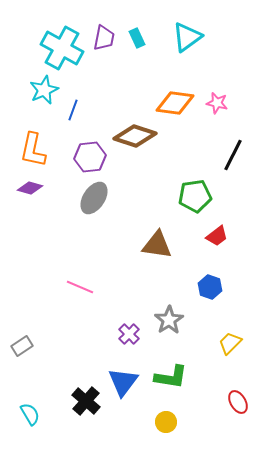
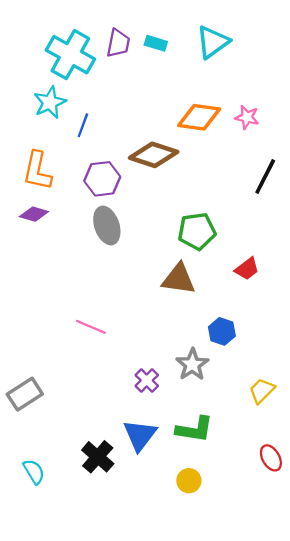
cyan rectangle: (137, 38) -> (156, 43), turned -48
green pentagon: (195, 196) -> (197, 231), moved
gray ellipse: (94, 198) -> (107, 225), turned -52
blue hexagon: (210, 287) -> (222, 331), moved
gray rectangle: (22, 346) -> (25, 394), size x1.4

